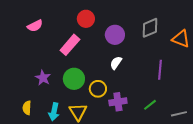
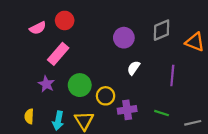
red circle: (86, 19) -> (65, 20), moved
pink rectangle: (70, 45) -> (58, 54), moved
white semicircle: (116, 63) -> (134, 68), moved
green line: (150, 105) -> (162, 113), turned 56

